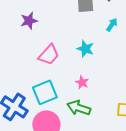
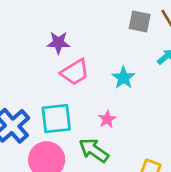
purple star: (29, 21) -> (58, 43), moved

